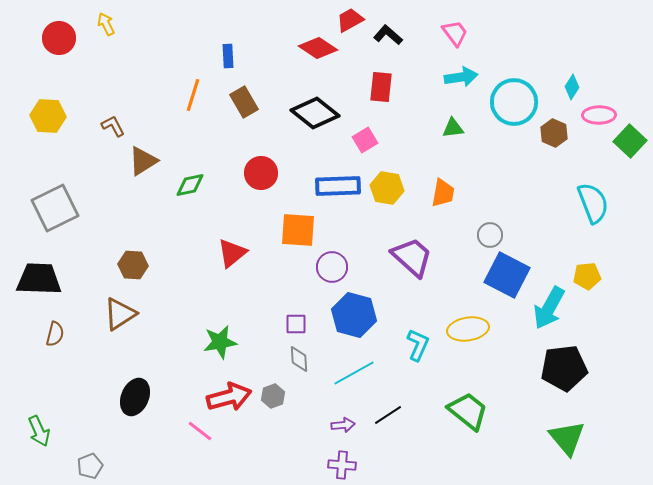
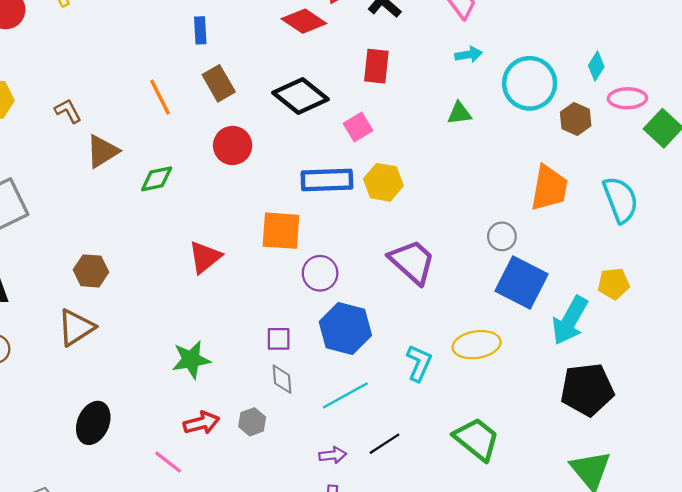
cyan arrow: (461, 77) -> (469, 55), size x0.7
orange line: (193, 95) -> (160, 97), moved, turned -44
red circle: (261, 173) -> (233, 145), moved
orange trapezoid: (443, 193) -> (549, 188), moved, size x1.4
red arrow: (229, 397) -> (201, 423), size x0.7

